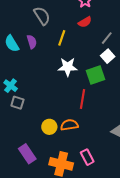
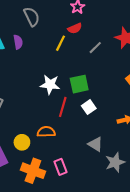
yellow line: (62, 38) -> (60, 43), moved
white square: (108, 56) -> (89, 107), moved
white star: (68, 67) -> (50, 84), moved
yellow circle: (49, 127) -> (22, 142), moved

